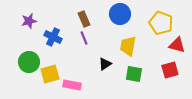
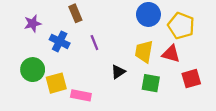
blue circle: (120, 14) -> (148, 14), moved
brown rectangle: (84, 19) -> (75, 13), moved
red triangle: (177, 45) -> (171, 54), moved

